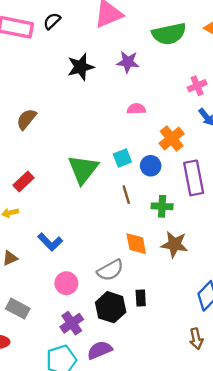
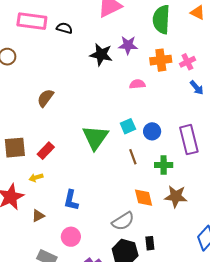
black semicircle: (52, 21) -> (64, 28), moved, turned 63
green semicircle: (169, 34) -> (161, 19), turned 108
black star: (81, 67) -> (101, 55), moved, turned 30
orange cross: (172, 139) -> (161, 60), moved, turned 35
blue L-shape: (50, 242) -> (71, 200), turned 60
pink circle: (66, 283) -> (71, 237), moved

